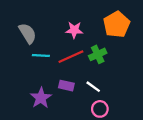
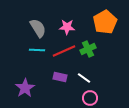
gray semicircle: (28, 33) -> (38, 28), moved
purple star: (41, 98) -> (25, 88), moved

